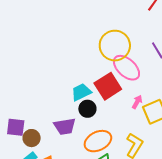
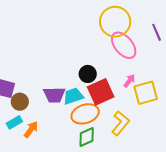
red square: (108, 86) -> (101, 92), moved
cyan trapezoid: (81, 92) -> (73, 96), moved
black circle: (87, 109) -> (88, 74), moved

